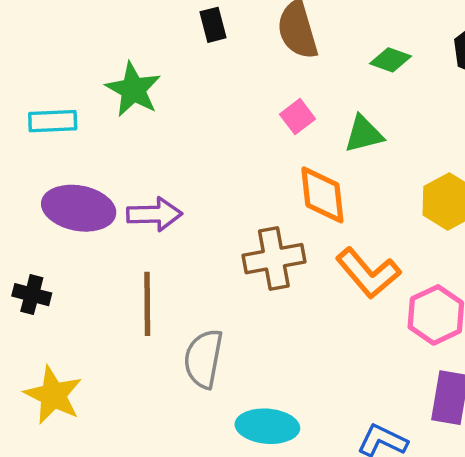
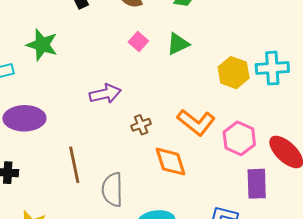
orange diamond: (322, 195) -> (171, 162), moved
purple arrow: (154, 214) -> (105, 94), moved
brown cross: (274, 259) -> (141, 125), size x0.6

